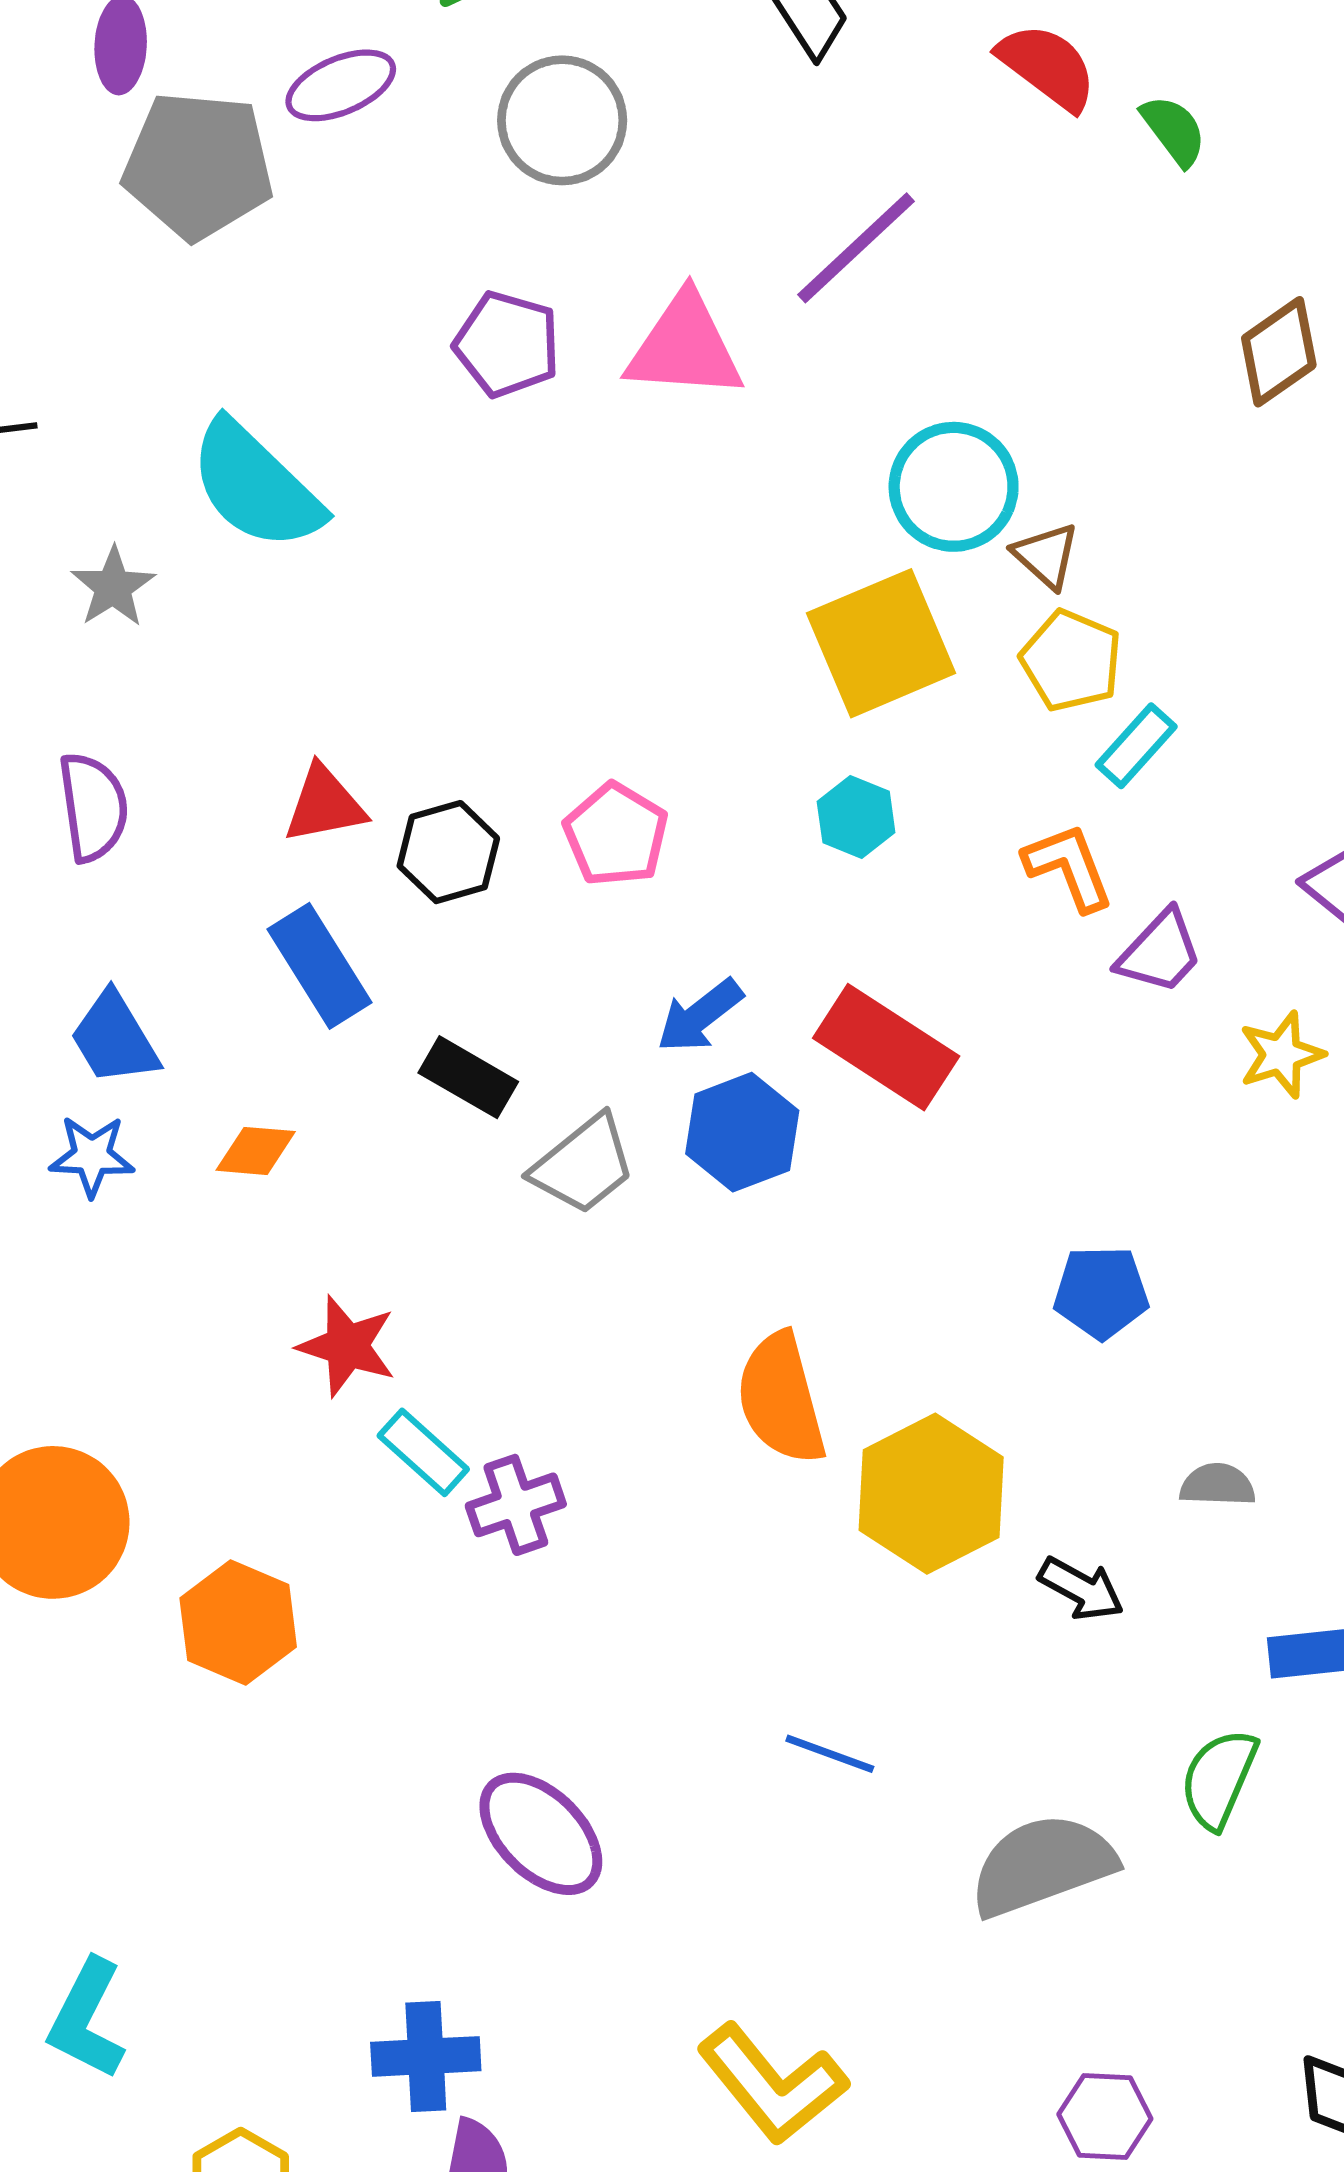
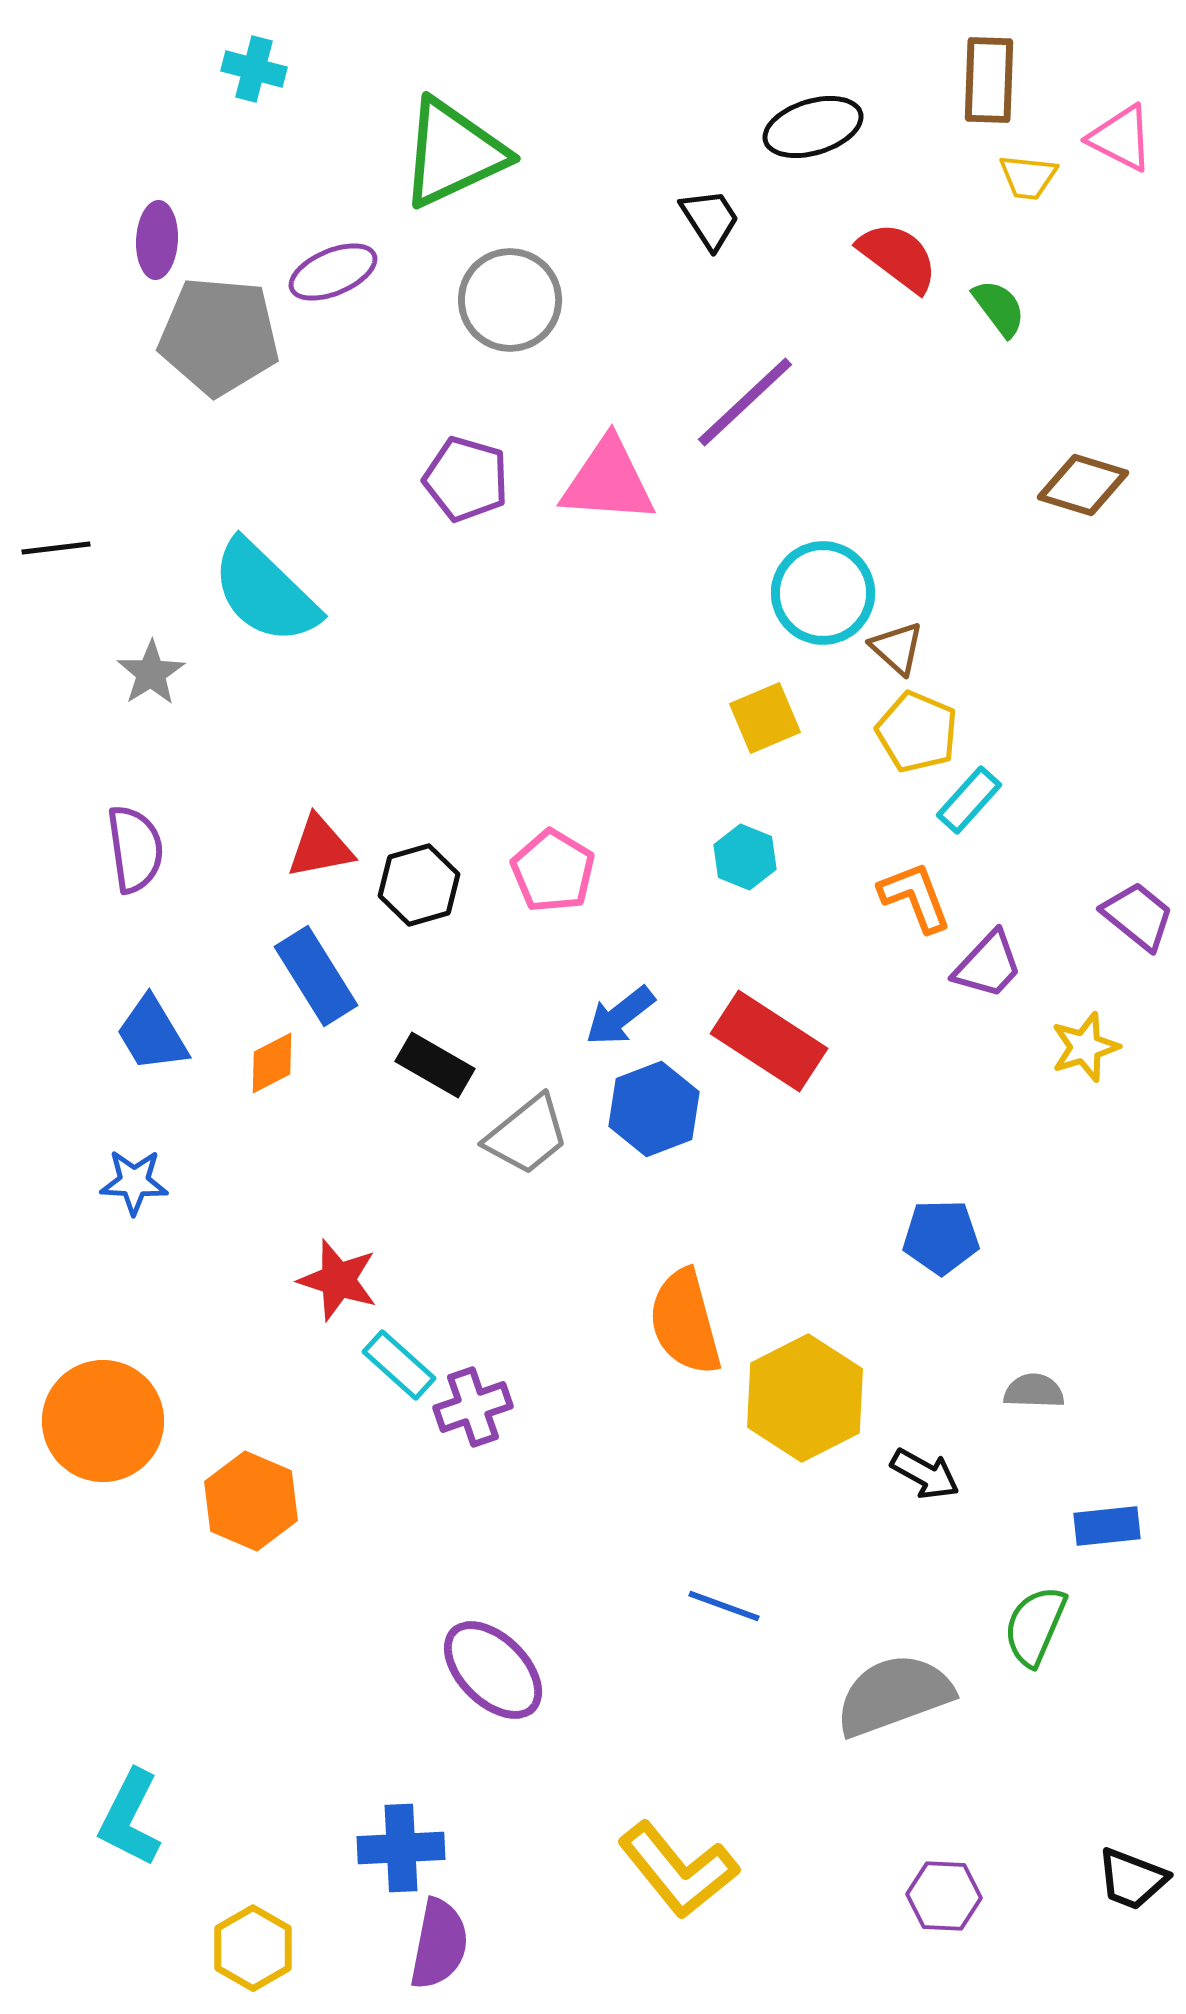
brown diamond: (1279, 352) -> (1083, 485), turned 52
yellow square: (881, 643) -> (765, 718), size x0.6
orange diamond: (256, 1151) -> (272, 1063), moved, turned -32
blue star: (92, 1156) -> (134, 1182), moved

